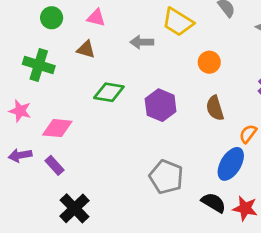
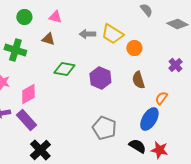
yellow trapezoid: (178, 22) -> (112, 34), moved
pink diamond: (57, 128) -> (28, 94), turned -35
purple rectangle: (54, 165) -> (26, 120), size x1.5

